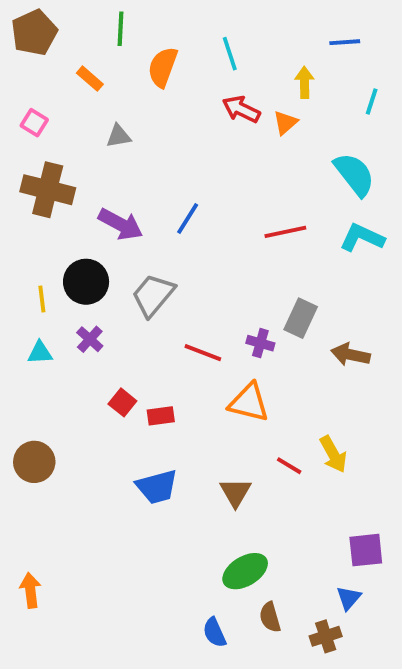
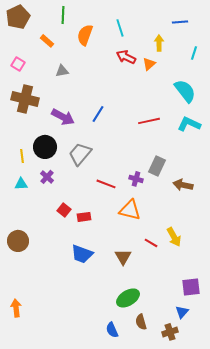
blue trapezoid: (157, 487) -> (82, 254), turned 35

